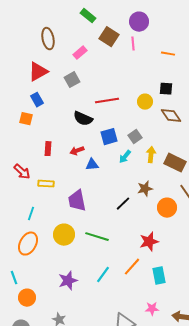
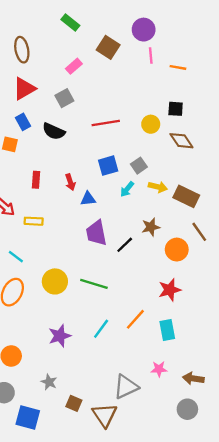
green rectangle: (88, 16) -> (70, 22), moved
brown ellipse: (48, 39) -> (22, 50), moved
pink line: (133, 44) -> (151, 56), moved
black semicircle: (83, 119) -> (54, 131), moved
red arrow: (77, 151) -> (70, 182), turned -88
yellow arrow: (151, 155) -> (158, 187), turned 98
purple trapezoid: (77, 201) -> (96, 233), moved
cyan line: (31, 214) -> (16, 257), turned -72
red star: (149, 242) -> (170, 290), moved

